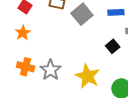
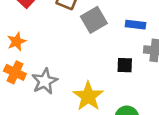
orange star: (23, 33) -> (17, 41), moved
black square: (113, 46) -> (125, 65), turned 32

